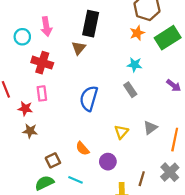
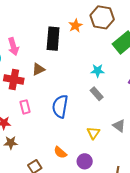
orange star: (137, 33) -> (75, 26), moved
brown triangle: (79, 48) -> (38, 69), moved, turned 32
pink rectangle: (42, 93) -> (25, 107), moved
gray triangle: (150, 128) -> (119, 126), turned -40

